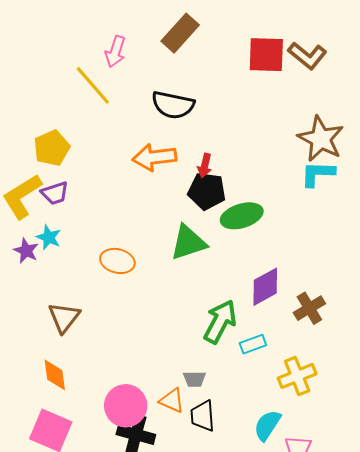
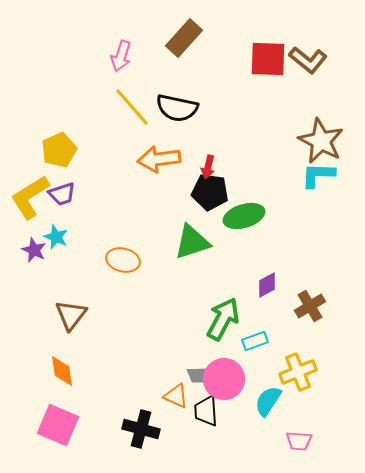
yellow line: (93, 85) -> (132, 107), moved
purple diamond: (265, 287) -> (267, 285), size x0.7
pink circle: (126, 406) -> (224, 379), moved
cyan semicircle: (267, 425) -> (268, 401), moved

